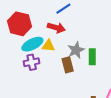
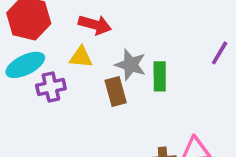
cyan ellipse: (32, 44) -> (25, 65), moved
gray star: (76, 50) -> (131, 65), turned -30

